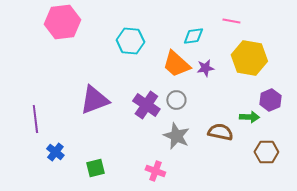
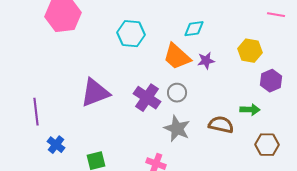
pink line: (231, 21) -> (276, 15), moved
yellow hexagon: (249, 58) -> (250, 51), size x0.7
purple hexagon: (270, 100) -> (271, 81), moved

